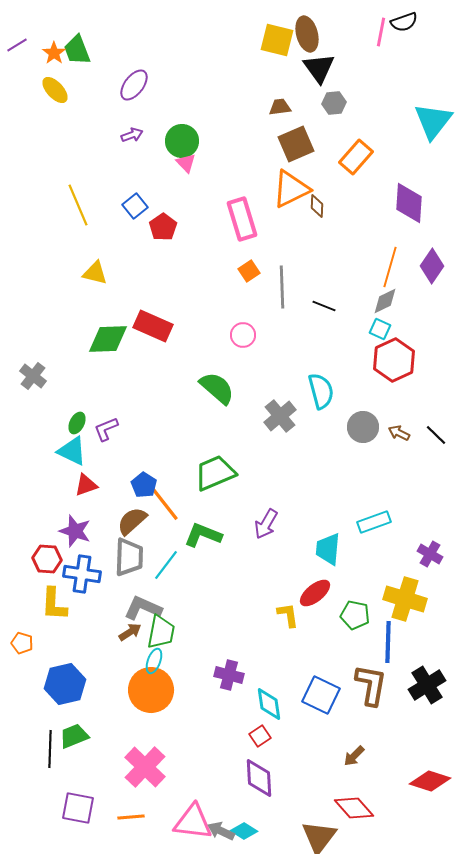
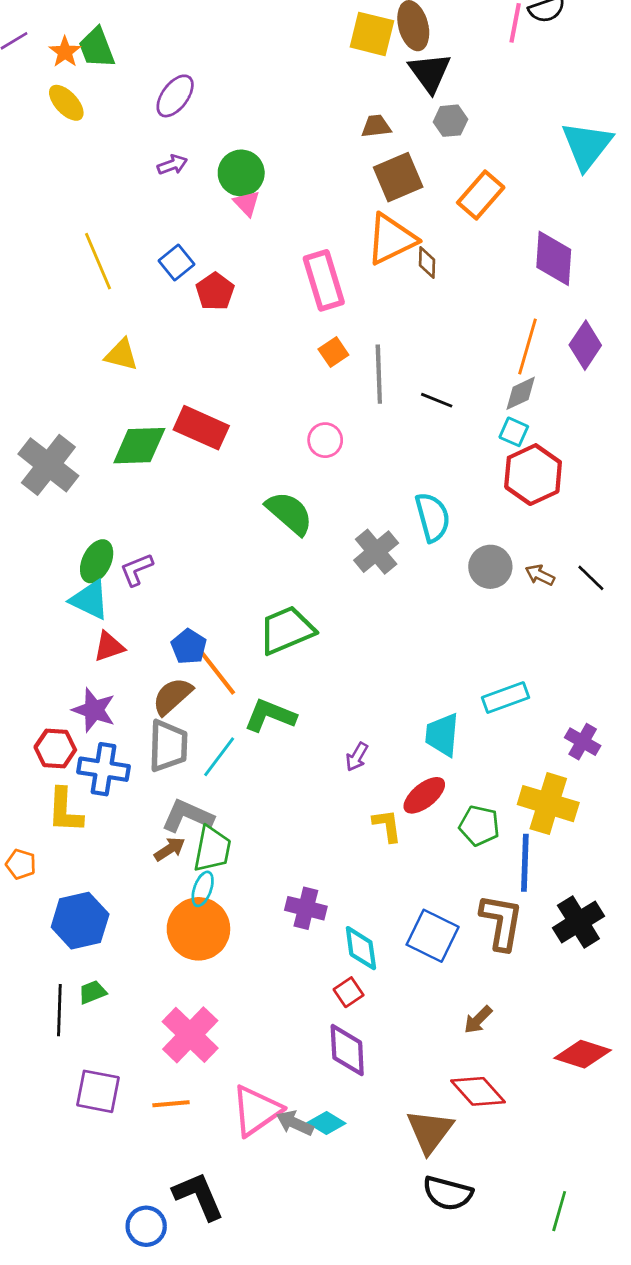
gray cross: (33, 376) -> (48, 465), moved, size x1.6
green ellipse: (77, 423) -> (97, 561), size x1.4
purple arrow: (266, 524) -> (357, 757), moved, size x0.7
green trapezoid: (74, 736) -> (92, 992), size x0.7
pink triangle: (193, 822) -> (256, 1111), turned -42

